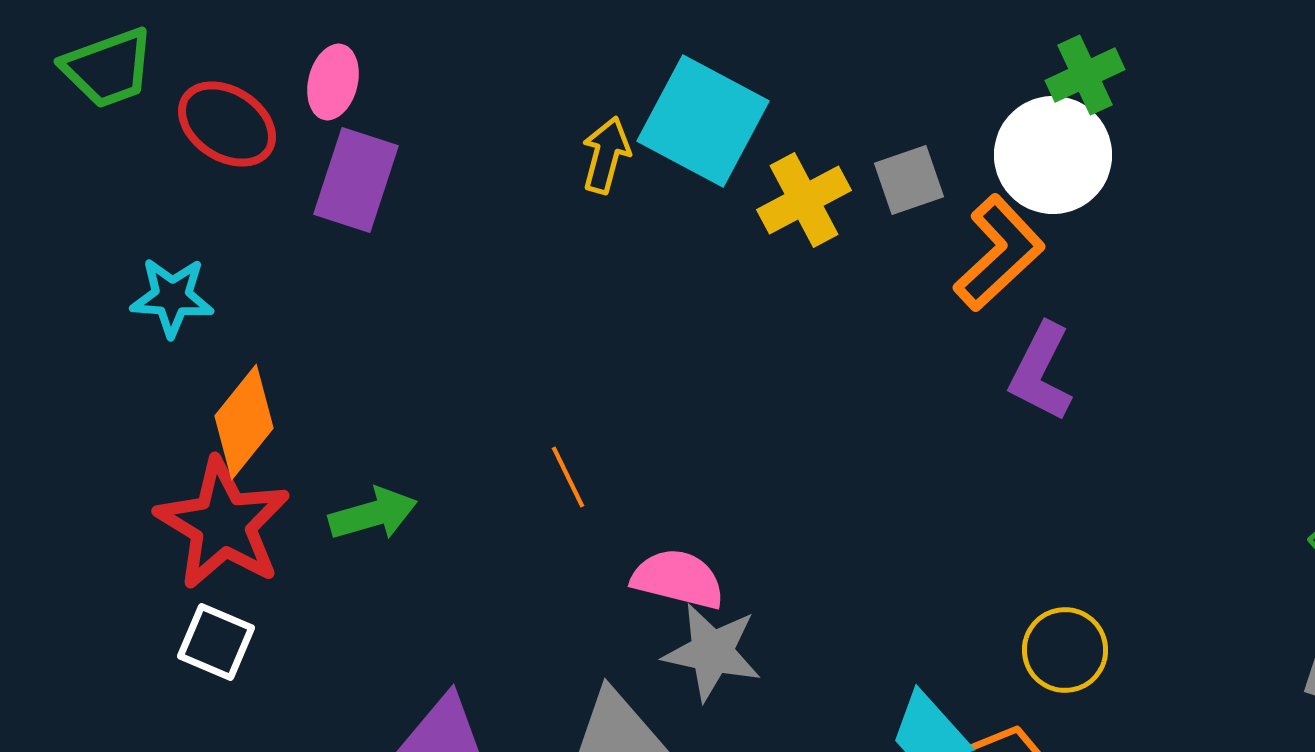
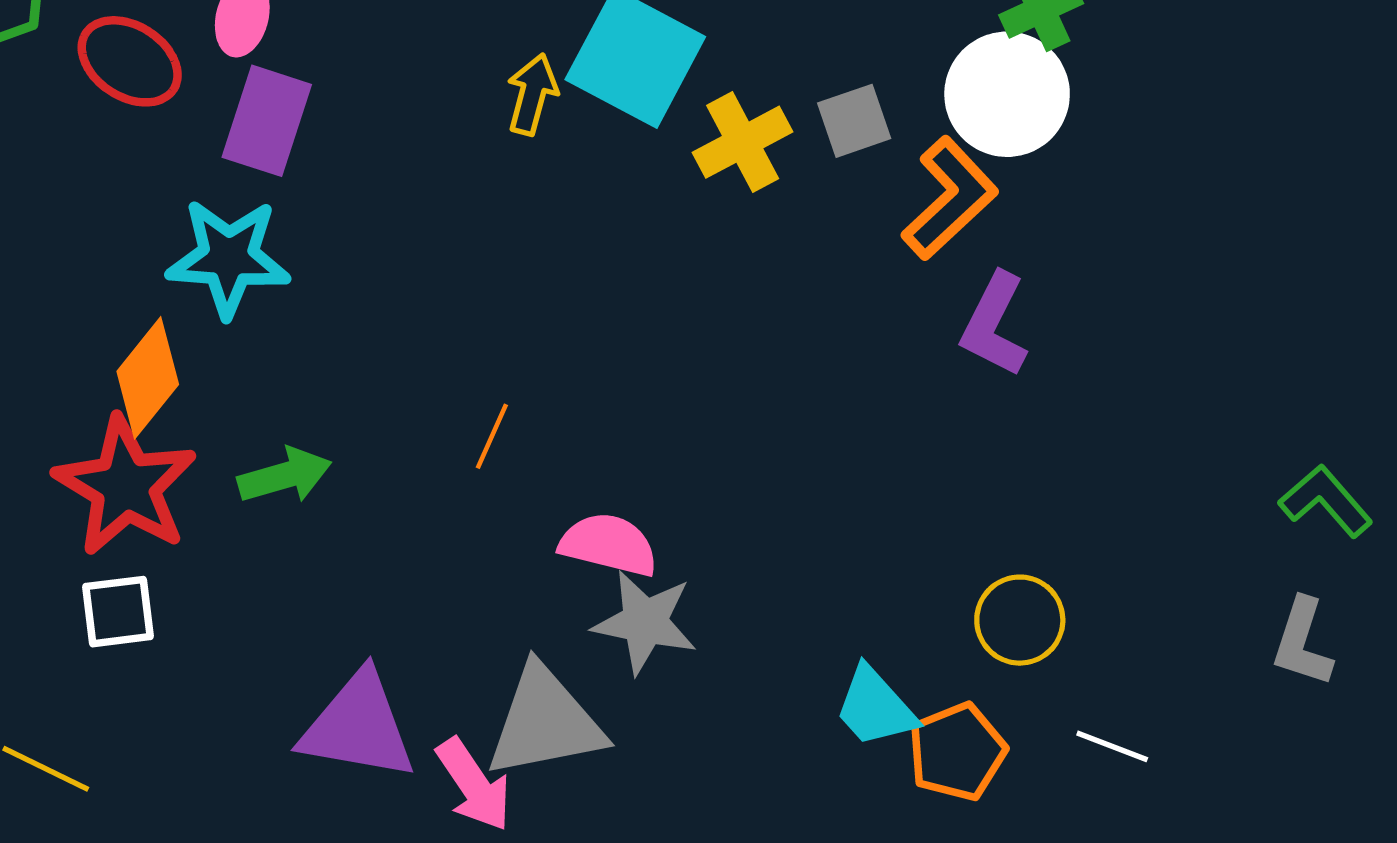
cyan star: (172, 297) -> (228, 258), moved, size x1.4
orange line: (568, 477) -> (492, 436), turned 50
white square: (216, 642) -> (118, 612), turned -30

